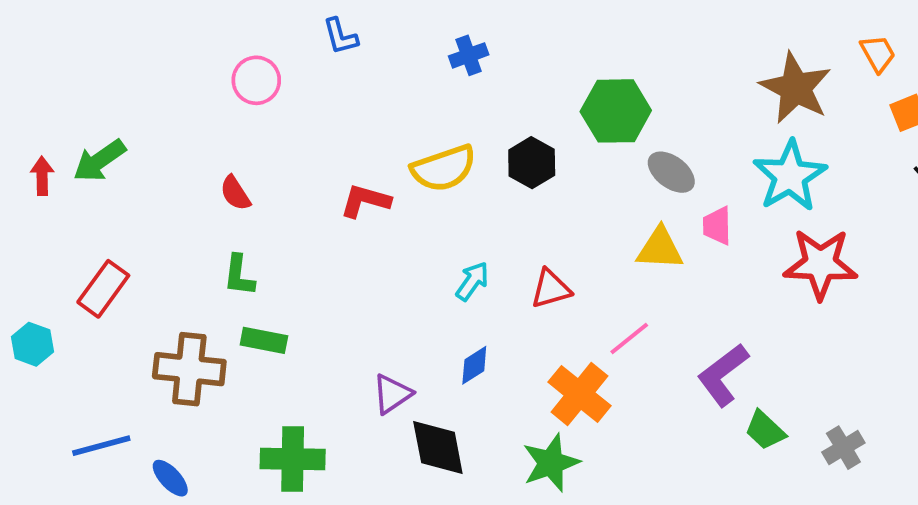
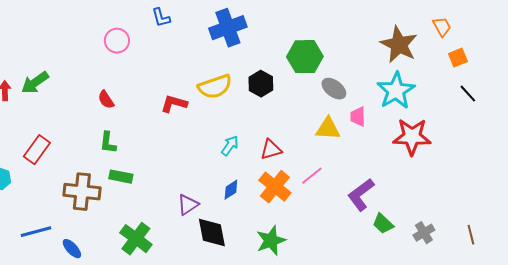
blue cross: (469, 55) -> (228, 28), size x1.8
orange cross: (579, 394) -> (275, 187), moved
green cross: (293, 459) -> (136, 239), turned 36

